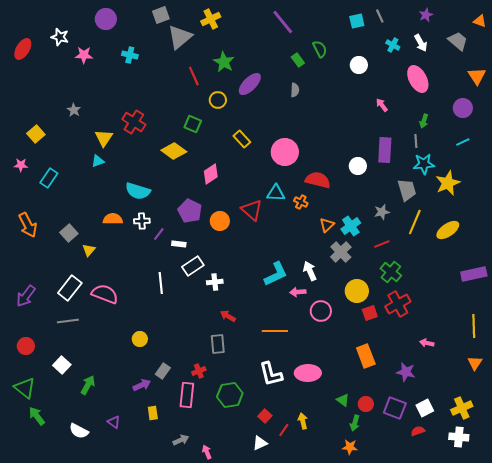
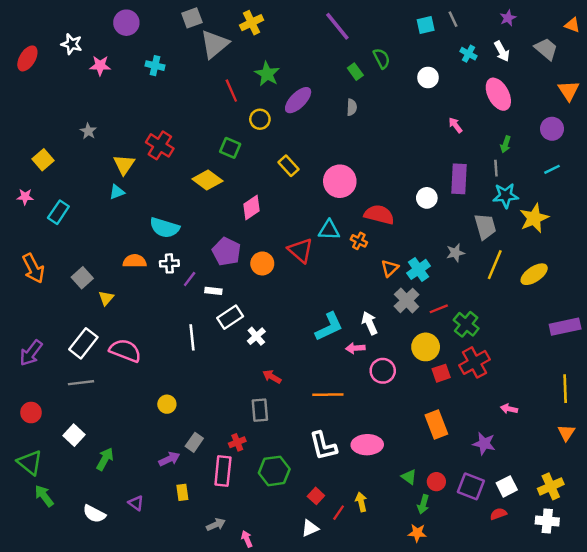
red line: (382, 244) -> (439, 309), moved
white cross: (215, 282) -> (256, 336), turned -35

